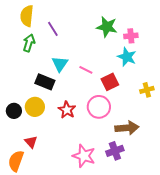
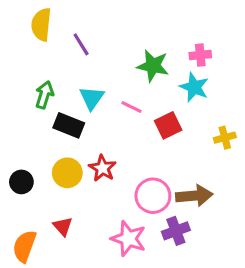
green star: (107, 27) -> (153, 66), moved
green arrow: (29, 43) -> (44, 95), moved
yellow circle: (35, 107) -> (67, 173), moved
pink circle: (99, 107) -> (153, 196), moved
black circle: (14, 111) -> (21, 182), moved
red triangle: (31, 142) -> (63, 226), moved

